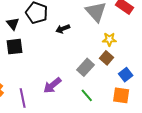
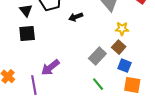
blue square: (126, 75) -> (124, 66), moved, turned -32
purple arrow: (52, 85) -> (50, 67), moved

